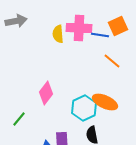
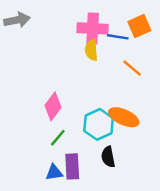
yellow semicircle: (58, 34) -> (91, 50), moved
green line: (19, 119) -> (58, 138), moved

